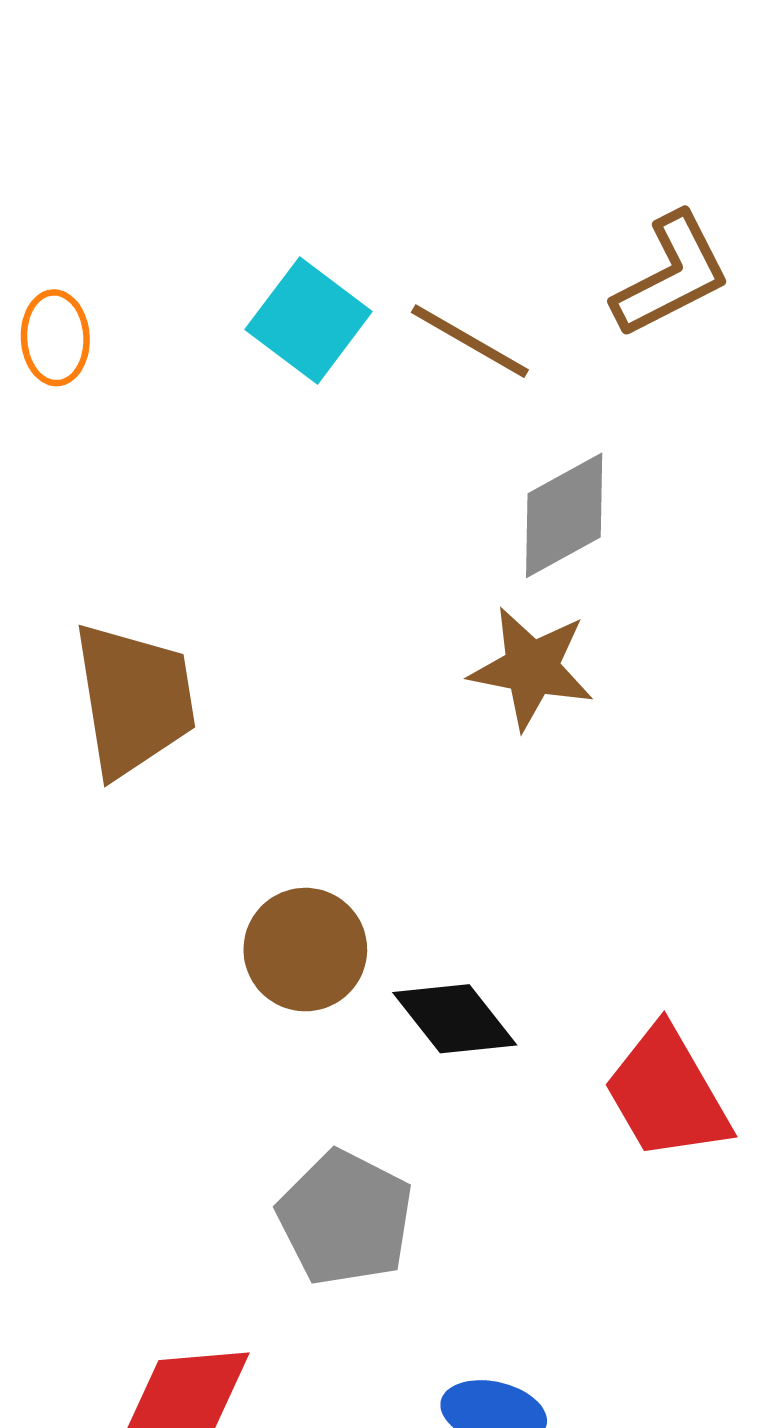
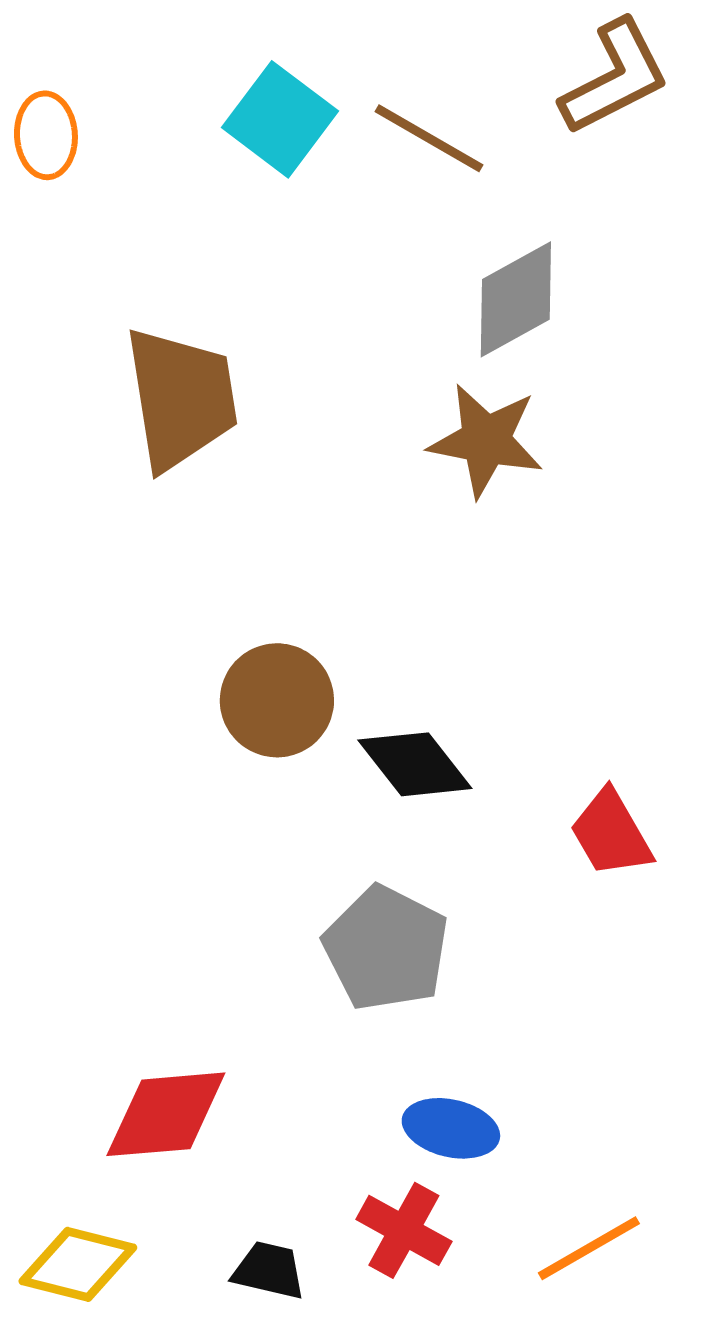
brown trapezoid: (134, 699) -> (181, 398), moved
red trapezoid: (667, 1094) -> (611, 833), size x0.7
gray pentagon: (345, 1218) -> (386, 948), moved

